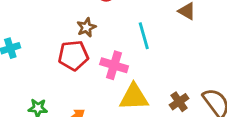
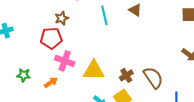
cyan line: (144, 36) -> (104, 15), moved
pink cross: (114, 65) -> (65, 61), moved

